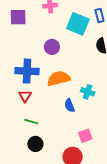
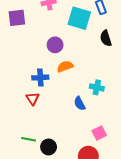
blue cross: (27, 71) -> (40, 78), moved, size x0.7
orange semicircle: (59, 79) -> (65, 66), moved, size x0.7
green line: (31, 122) -> (29, 139), moved

